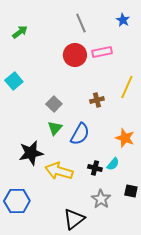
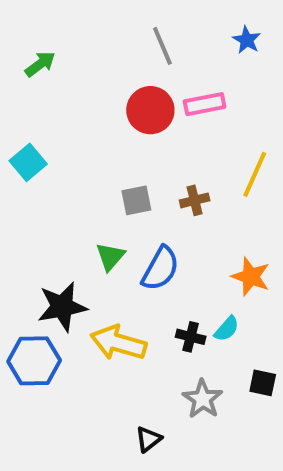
gray square: (54, 104) -> (136, 200), moved, turned 35
blue hexagon: (17, 201) -> (34, 361), moved
black triangle: (74, 219) -> (148, 439), size x0.6

